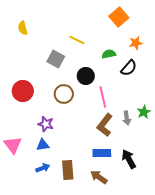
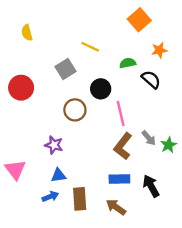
gray square: (56, 59) -> (66, 69), turned 30
black semicircle: (129, 68) -> (151, 79), turned -90
red circle: (23, 91) -> (21, 88), moved
green star: (144, 112) -> (169, 145), moved
gray arrow: (127, 118) -> (149, 138), turned -32
blue triangle: (43, 145) -> (59, 175), moved

